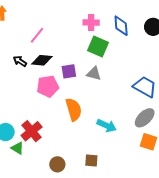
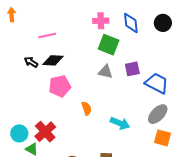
pink line: (37, 35) -> (47, 36), turned 42
purple square: (69, 71) -> (132, 69), moved
orange semicircle: (74, 109) -> (87, 108), size x0.6

